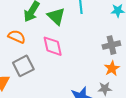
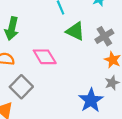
green triangle: (56, 16) -> (75, 31), moved

